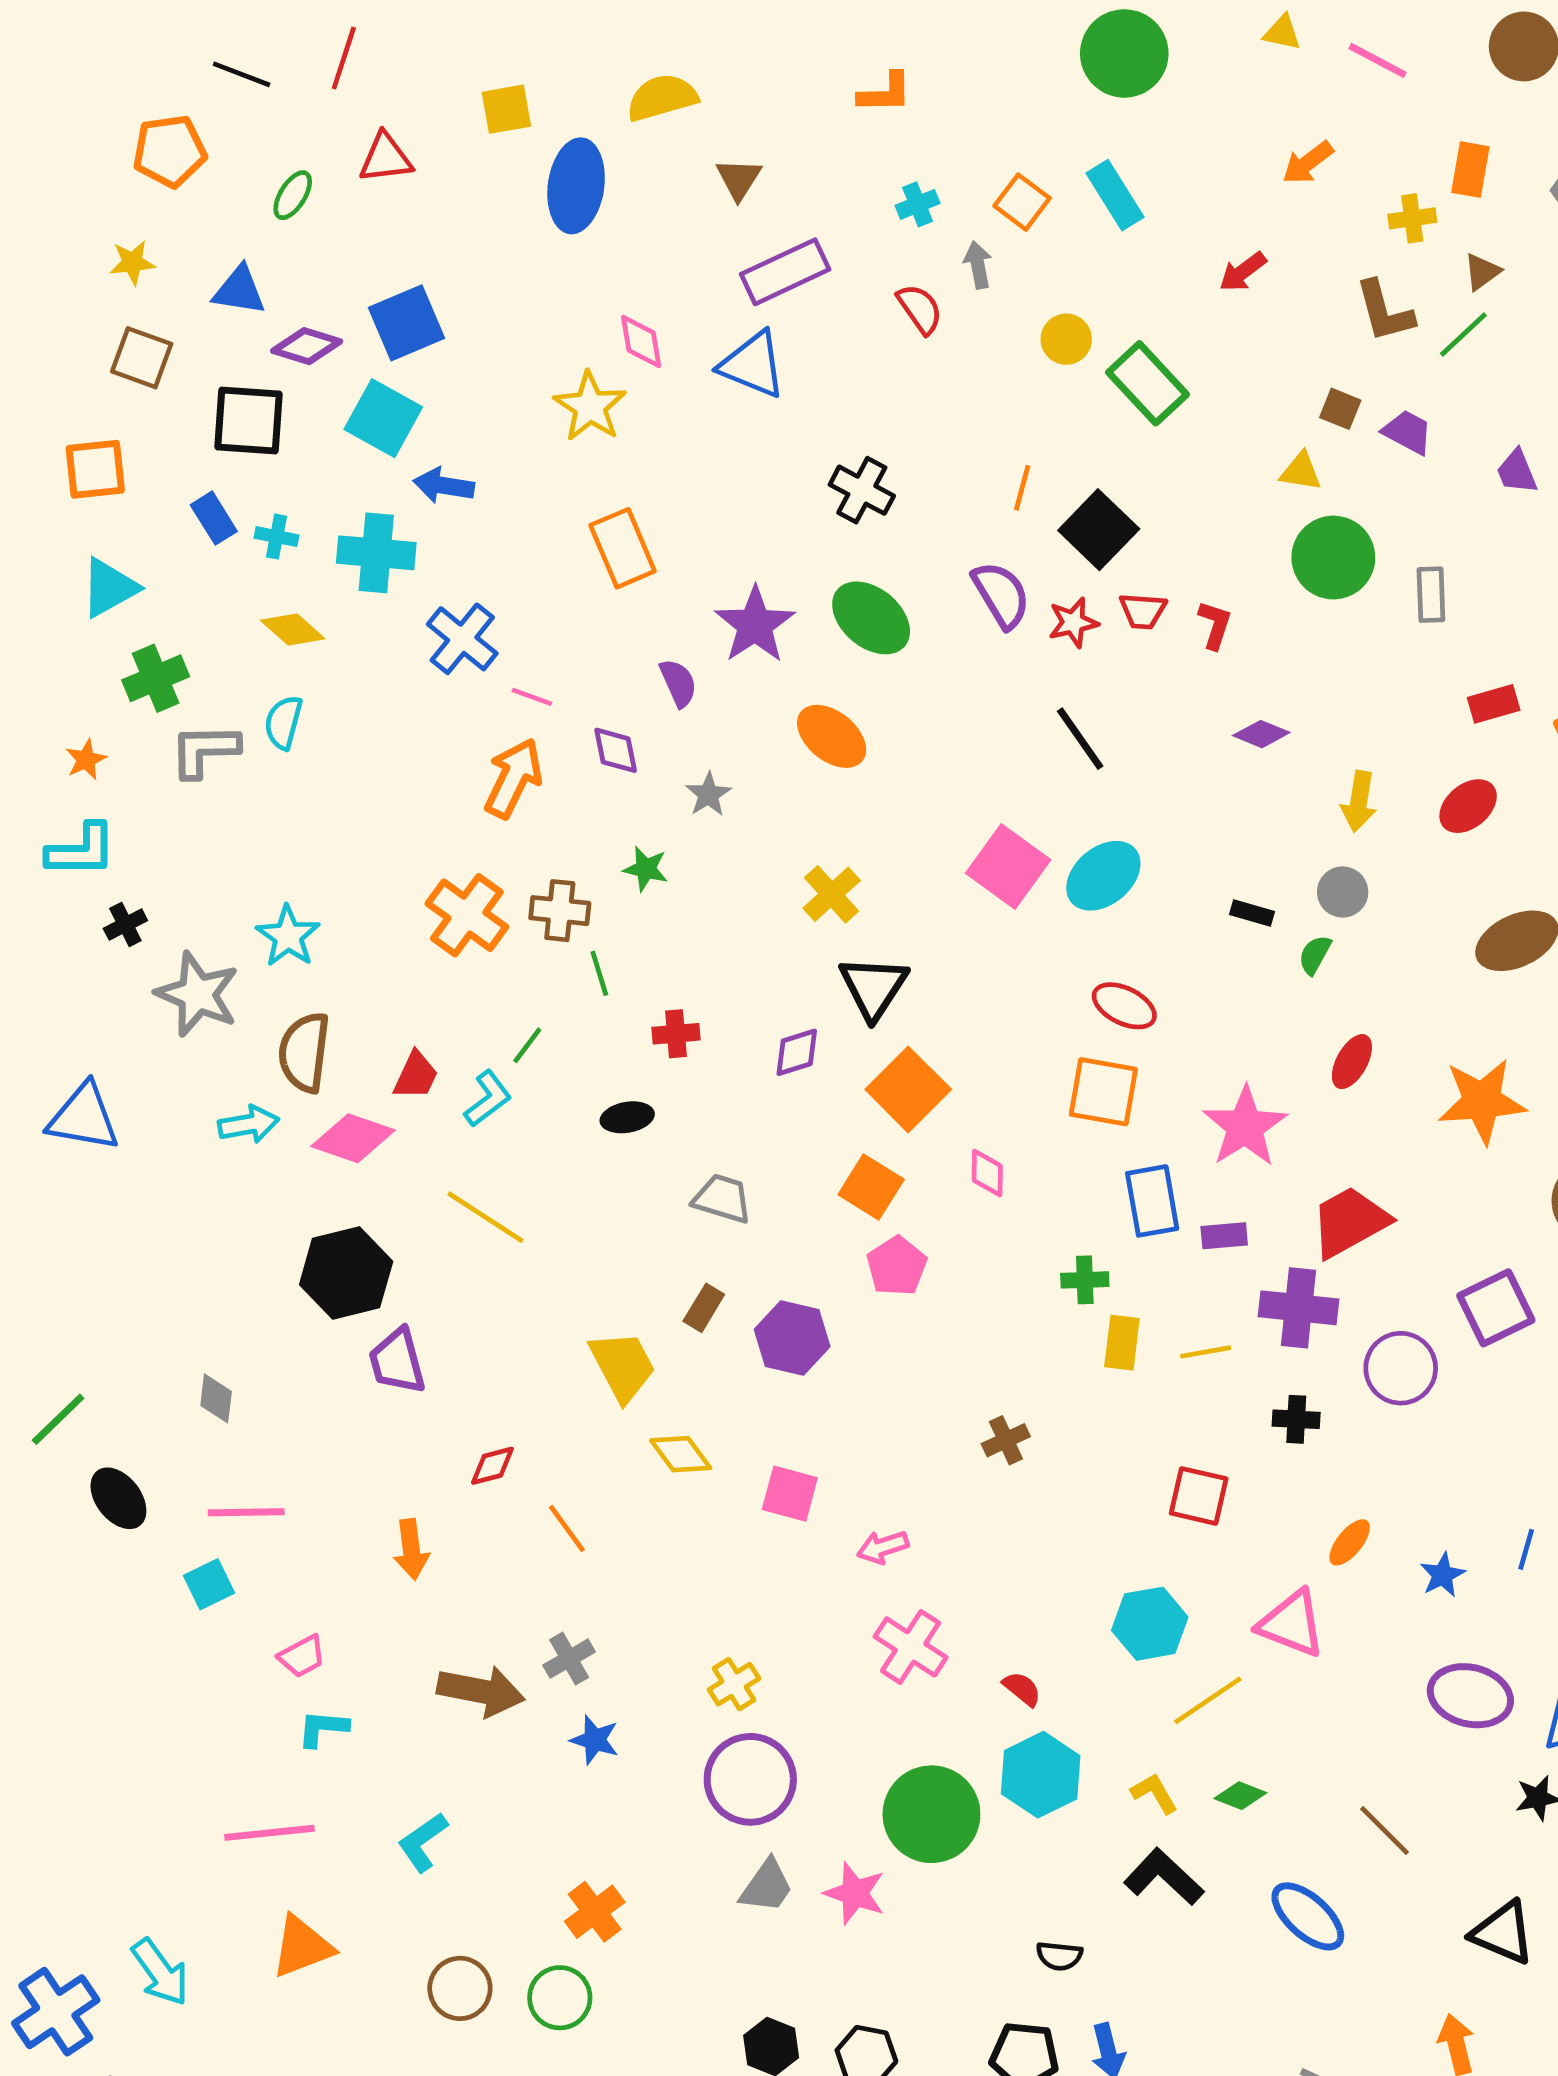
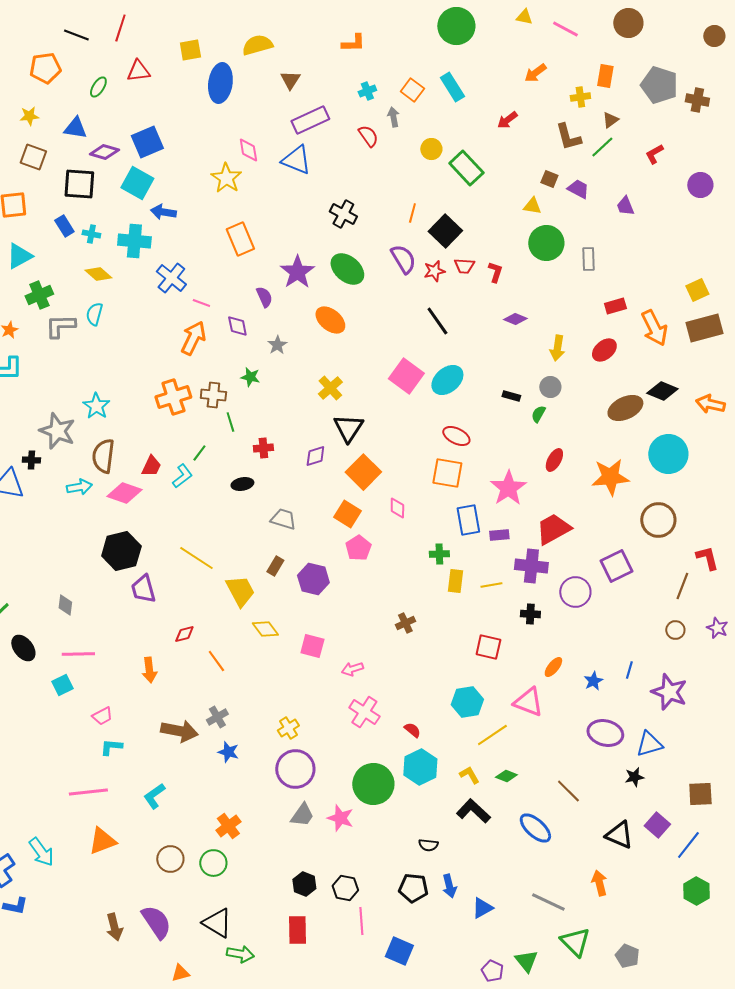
orange cross: (467, 915) -> (173, 397), turned 36
black cross: (125, 925) -> (31, 460), moved, turned 30
yellow line: (485, 1217) -> (196, 558), moved

